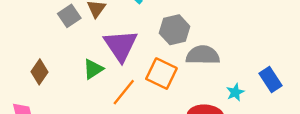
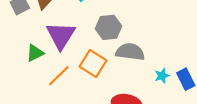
cyan star: (235, 92) -> (162, 76), moved

